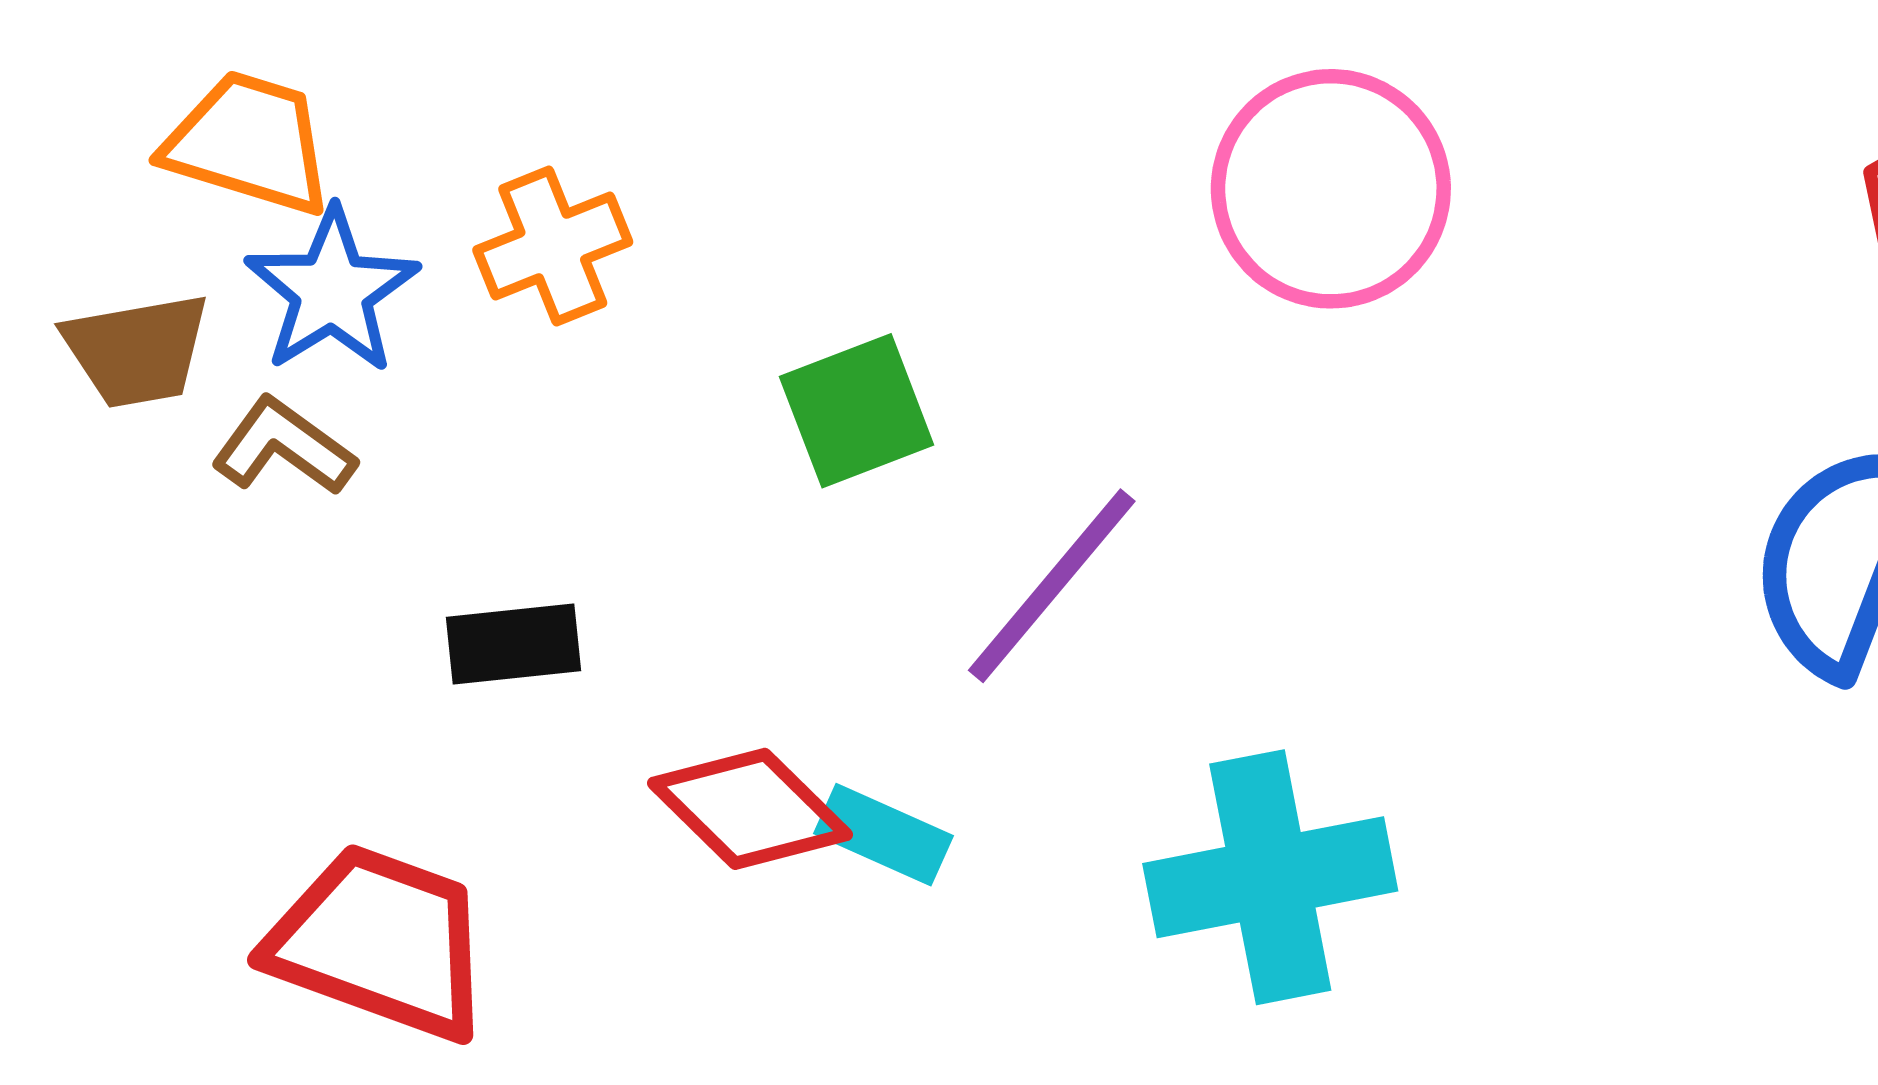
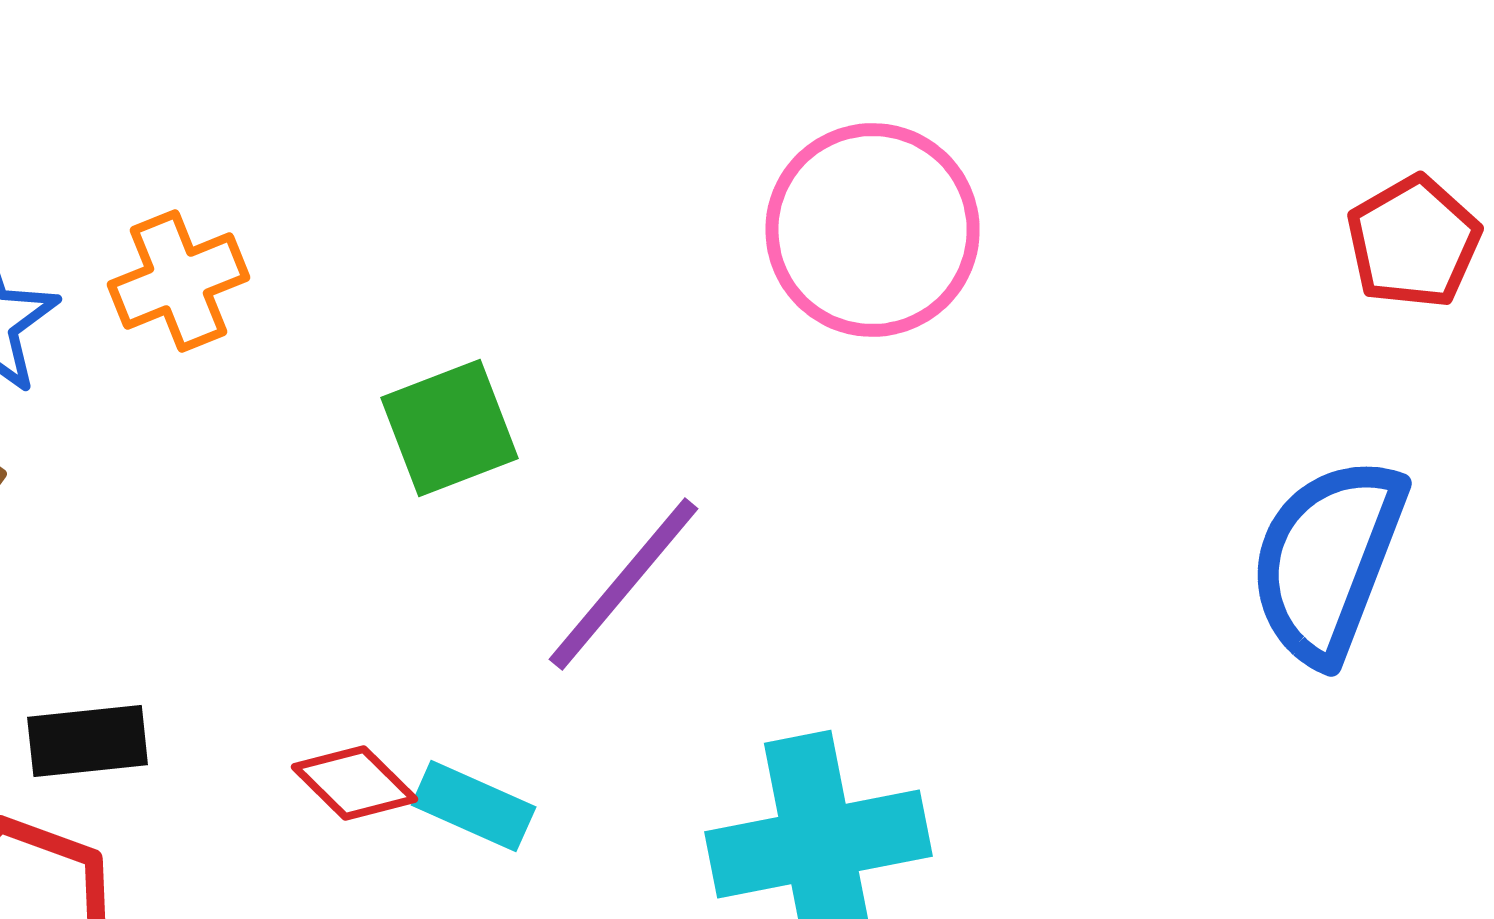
black rectangle: (514, 644) -> (88, 741), moved
red diamond: (750, 809) -> (355, 783), size x0.7

